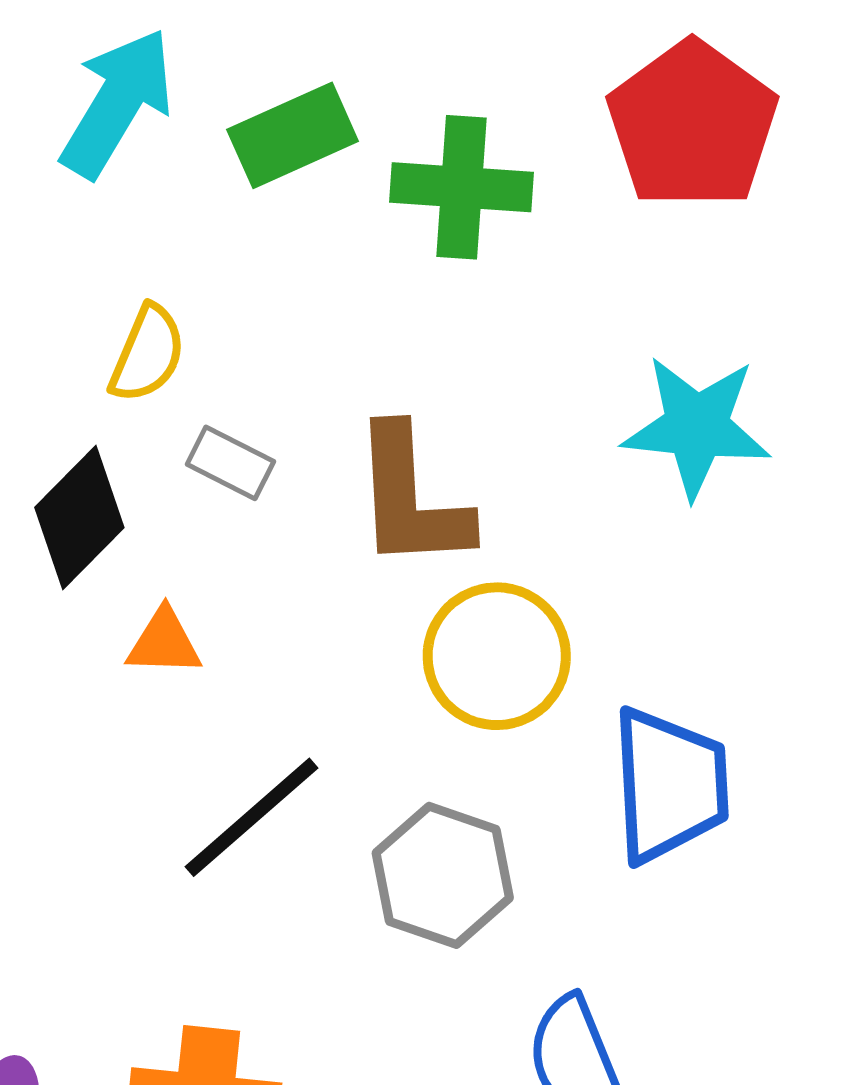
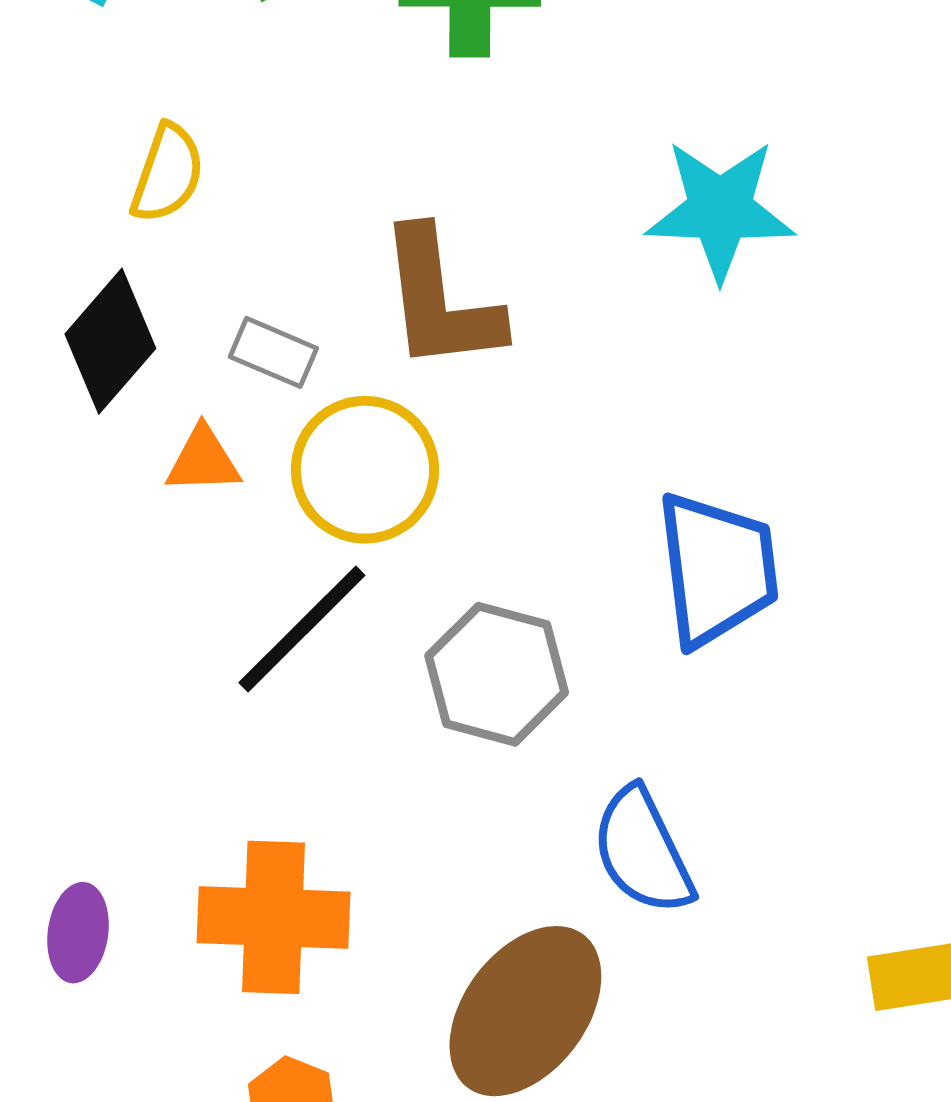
gray rectangle: (230, 463) -> (273, 352), moved
yellow circle: (497, 656) -> (365, 470), moved

